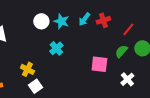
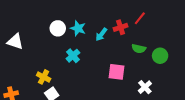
cyan arrow: (84, 19) -> (101, 34), moved
red line: (128, 29) -> (140, 18), moved
green semicircle: (121, 51) -> (139, 49), moved, turned -120

